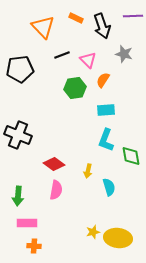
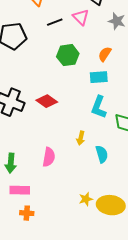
pink triangle: (88, 60) -> (81, 17), moved
orange semicircle: (103, 80) -> (105, 54), moved
red diamond: (54, 164) -> (47, 101), moved

